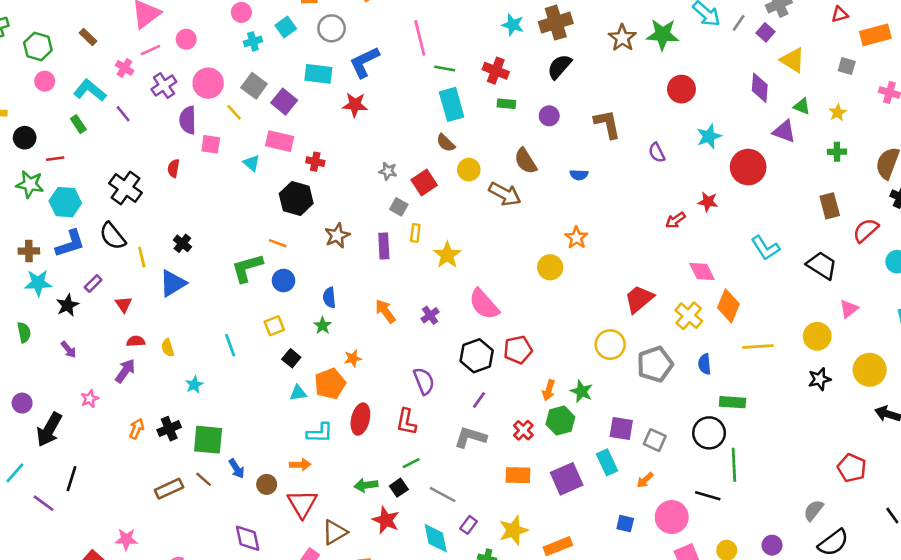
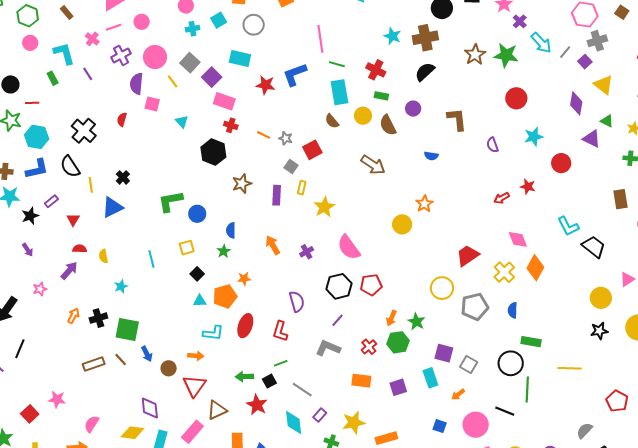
blue L-shape: (364, 62) -> (295, 74), moved
cyan L-shape: (90, 90) -> (64, 53), turned 30
pink rectangle: (280, 141) -> (224, 101), moved
brown semicircle: (526, 161) -> (388, 125), moved
red circle: (748, 167) -> (561, 163), size x0.7
yellow circle: (469, 170) -> (363, 116), moved
orange line: (278, 243) -> (264, 135), moved
black trapezoid: (822, 265) -> (594, 247), moved
yellow line: (758, 346) -> (570, 368), moved
purple square: (567, 479) -> (398, 387), size x0.7

